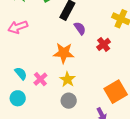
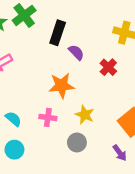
pink cross: (40, 79) -> (48, 117), moved, turned -32
yellow star: (67, 79) -> (85, 115), moved

